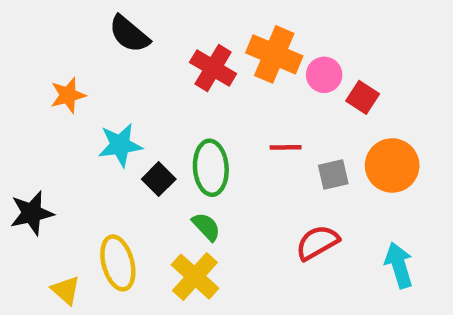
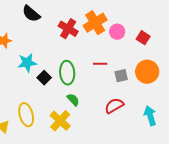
orange cross: (274, 54) -> (95, 23), turned 35
red square: (363, 97) -> (143, 38), moved
green semicircle: (206, 227) -> (73, 100), moved

